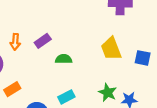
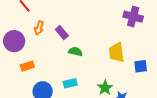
purple rectangle: (43, 41) -> (62, 33), turned 72
blue square: (143, 58) -> (141, 66), turned -32

